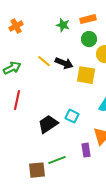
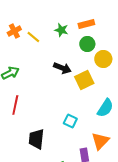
yellow line: (44, 61) -> (33, 37), moved
yellow square: (86, 75) -> (84, 80), turned -36
black trapezoid: (48, 124) -> (36, 139), moved, turned -50

